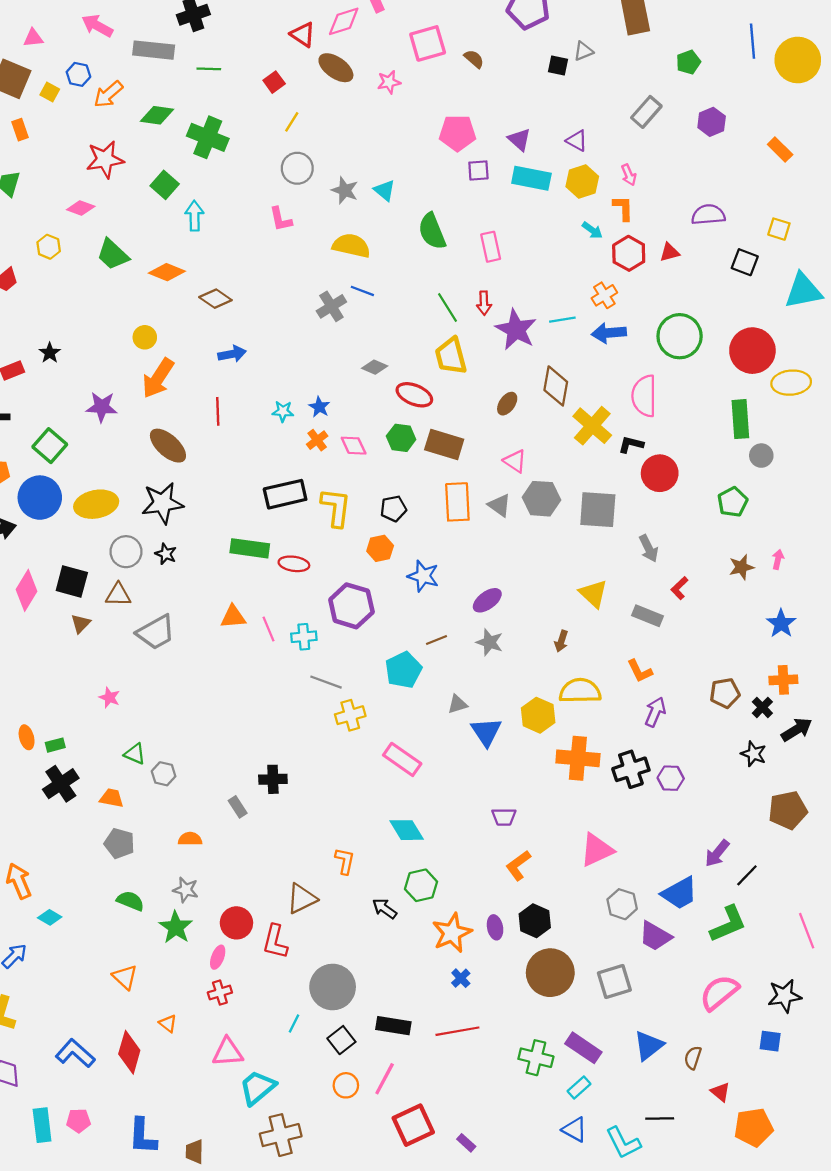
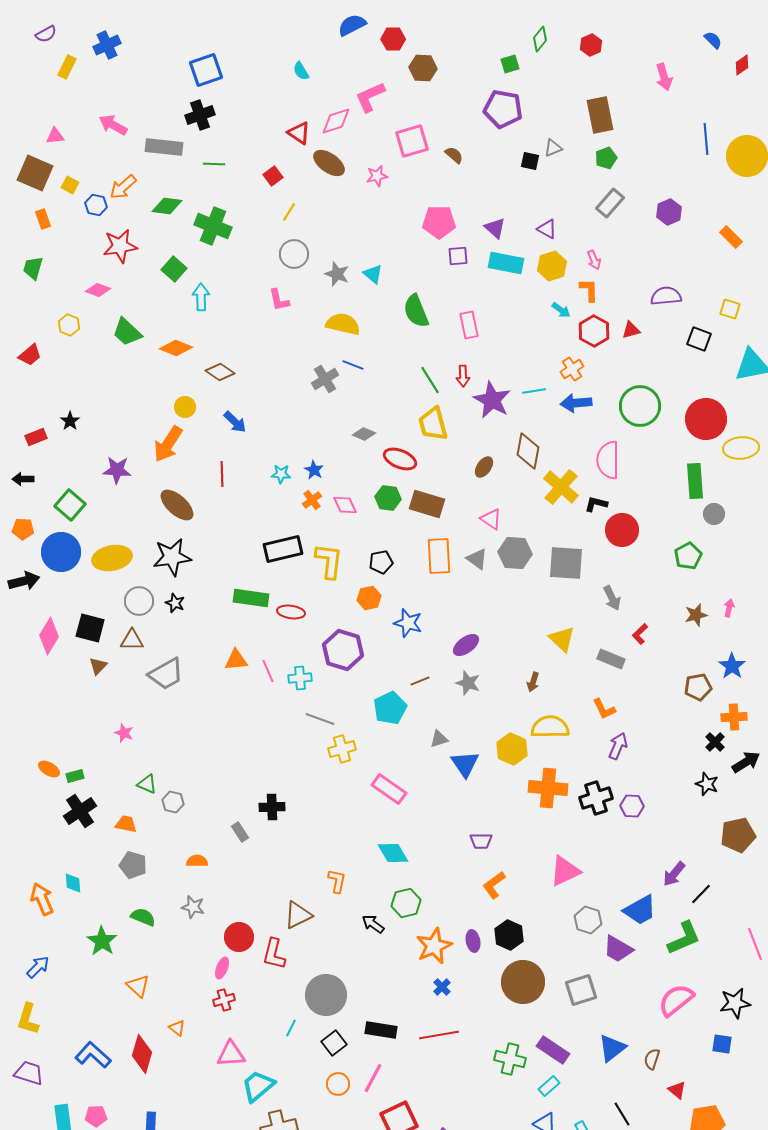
green pentagon: (688, 62) -> (606, 158), moved
blue hexagon: (78, 74) -> (96, 205), moved
yellow circle: (145, 337) -> (185, 407), moved
blue arrow: (232, 354) -> (235, 422), turned 55
brown pentagon: (725, 693) -> (698, 687), moved
orange ellipse: (27, 737) -> (49, 769), turned -45
cyan diamond: (50, 917) -> (73, 883), moved, turned 55
green star: (176, 927) -> (102, 941), moved
black line: (660, 1118) -> (622, 1114), turned 60

